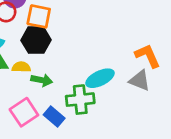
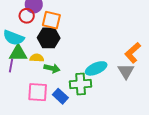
orange L-shape: (148, 56) -> (133, 53), turned -110
gray triangle: (140, 80) -> (126, 71), turned 36
pink square: (24, 112) -> (38, 92), turned 35

